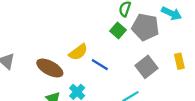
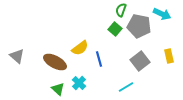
blue line: (100, 65) -> (99, 59), turned 42

